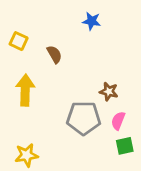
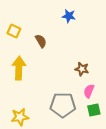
gray pentagon: (84, 118) -> (63, 105), moved

